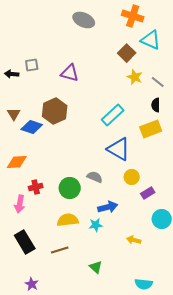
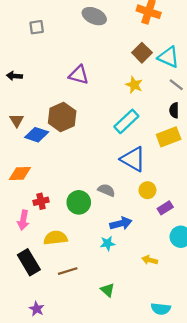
cyan triangle: (151, 40) -> (169, 57), moved
gray square: (32, 65) -> (37, 27), moved
yellow star: (135, 77) -> (134, 85), moved
yellow semicircle: (68, 220) -> (55, 238), moved

